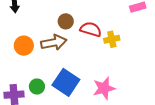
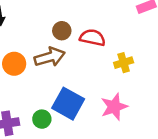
yellow cross: (112, 39) -> (124, 63), moved
green circle: (37, 87) -> (42, 119), moved

